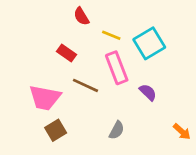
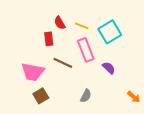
red semicircle: (81, 16) -> (60, 23), moved
red rectangle: (66, 53) -> (49, 39), turned 48

